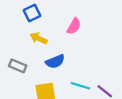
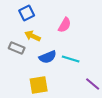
gray rectangle: (18, 66) -> (17, 48), moved
cyan line: (80, 86) -> (71, 59), moved

